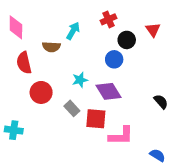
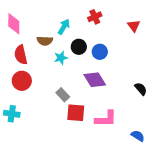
black circle: (127, 40) -> (79, 47), moved
cyan star: (80, 80) -> (61, 58), moved
red circle: (41, 92) -> (22, 81), moved
red square: (96, 119) -> (76, 113), moved

